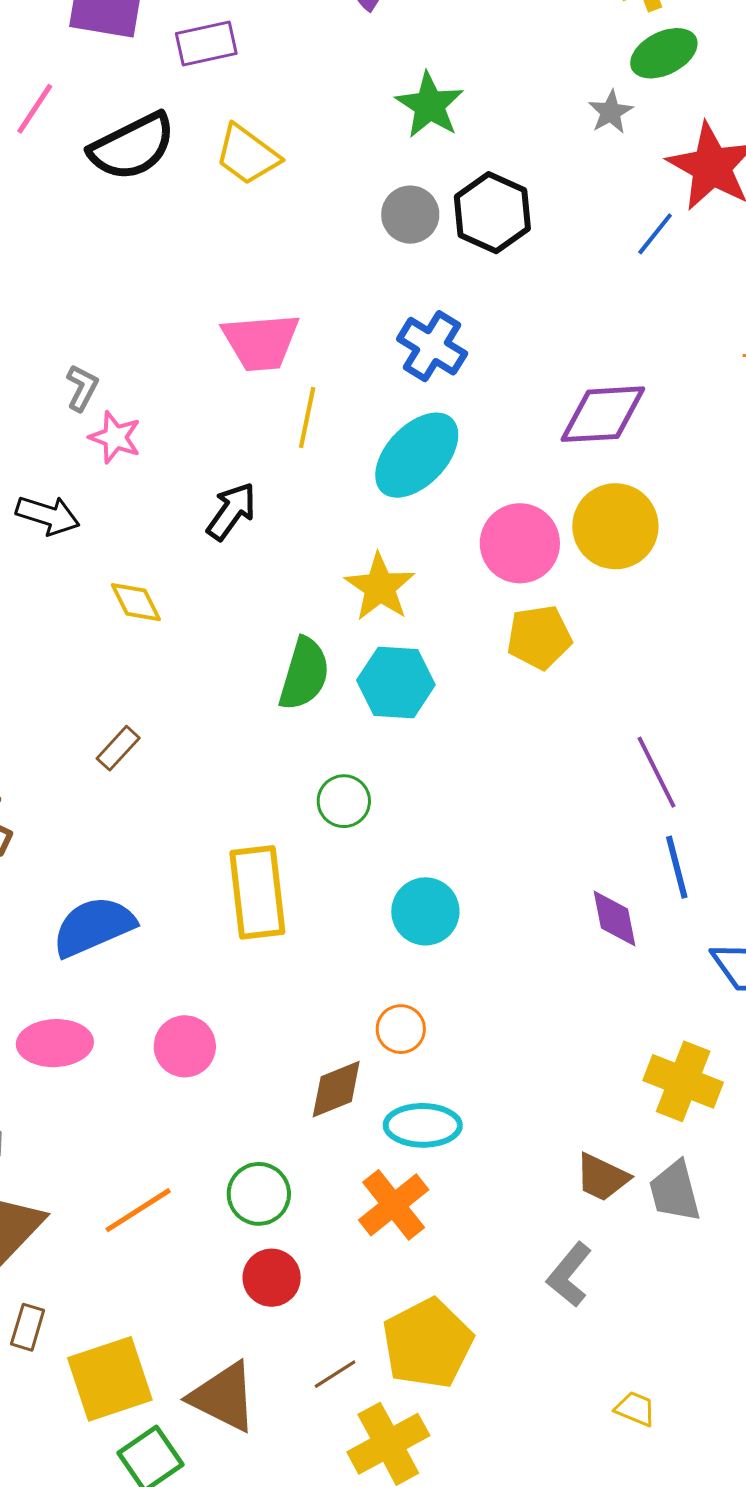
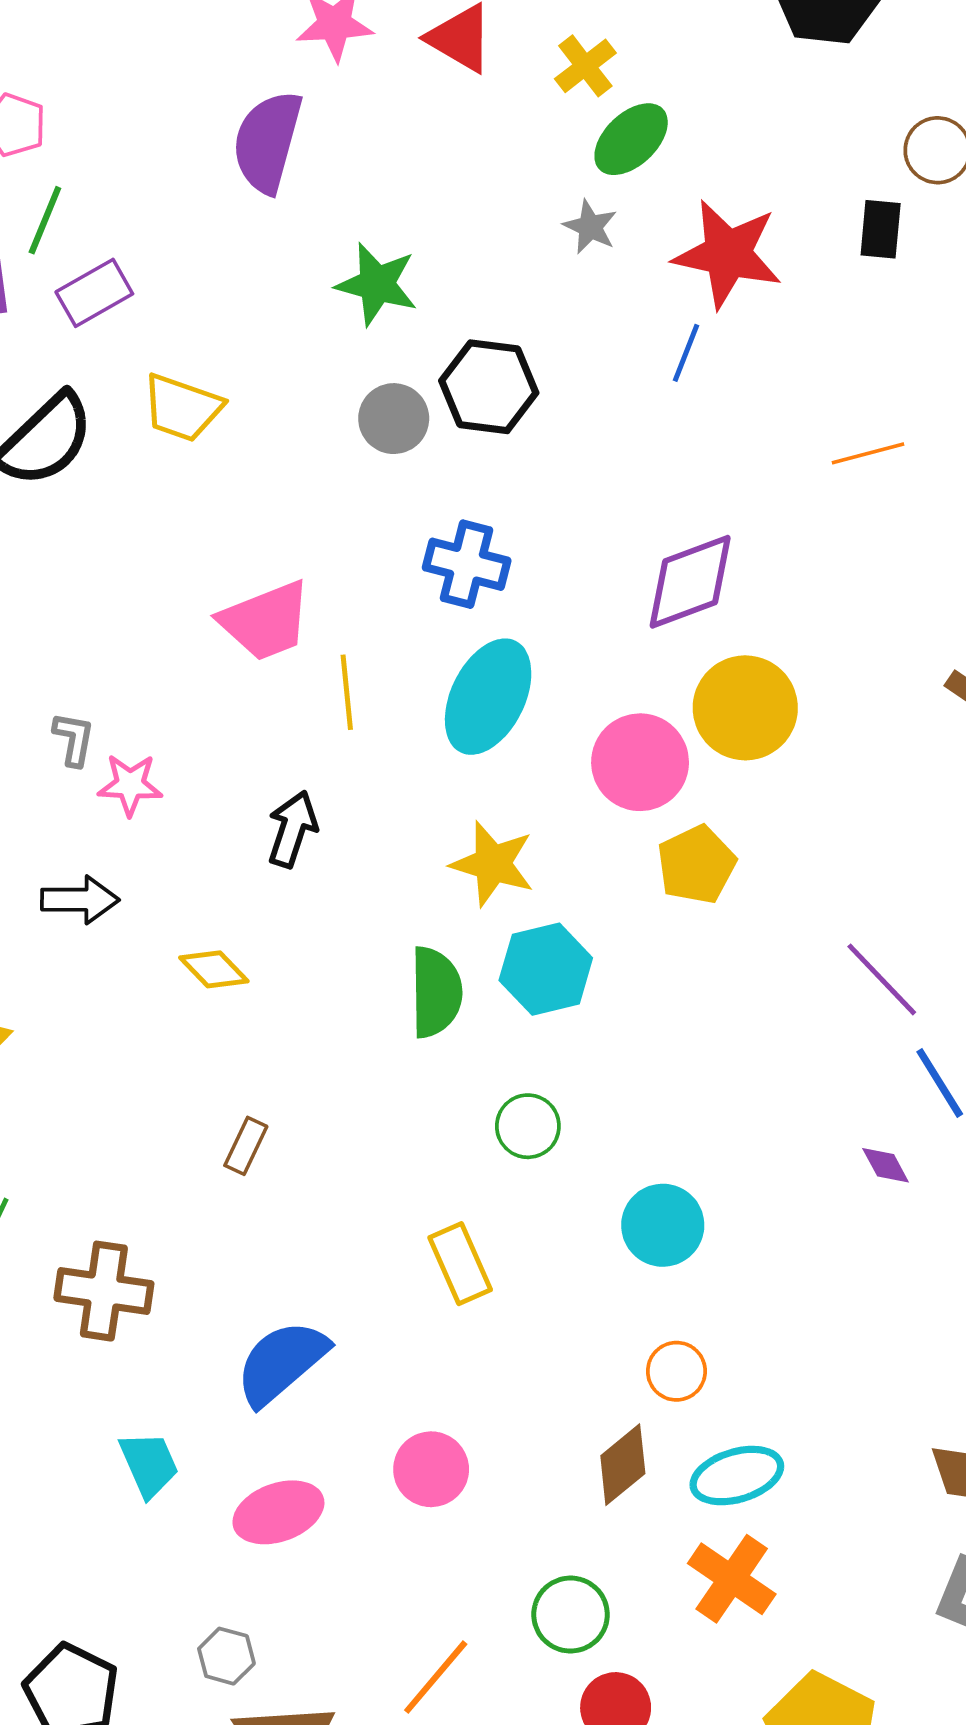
yellow rectangle: (257, 892) -> (460, 1264), size x0.7
purple diamond: (614, 918) -> (886, 1165), size x0.7

